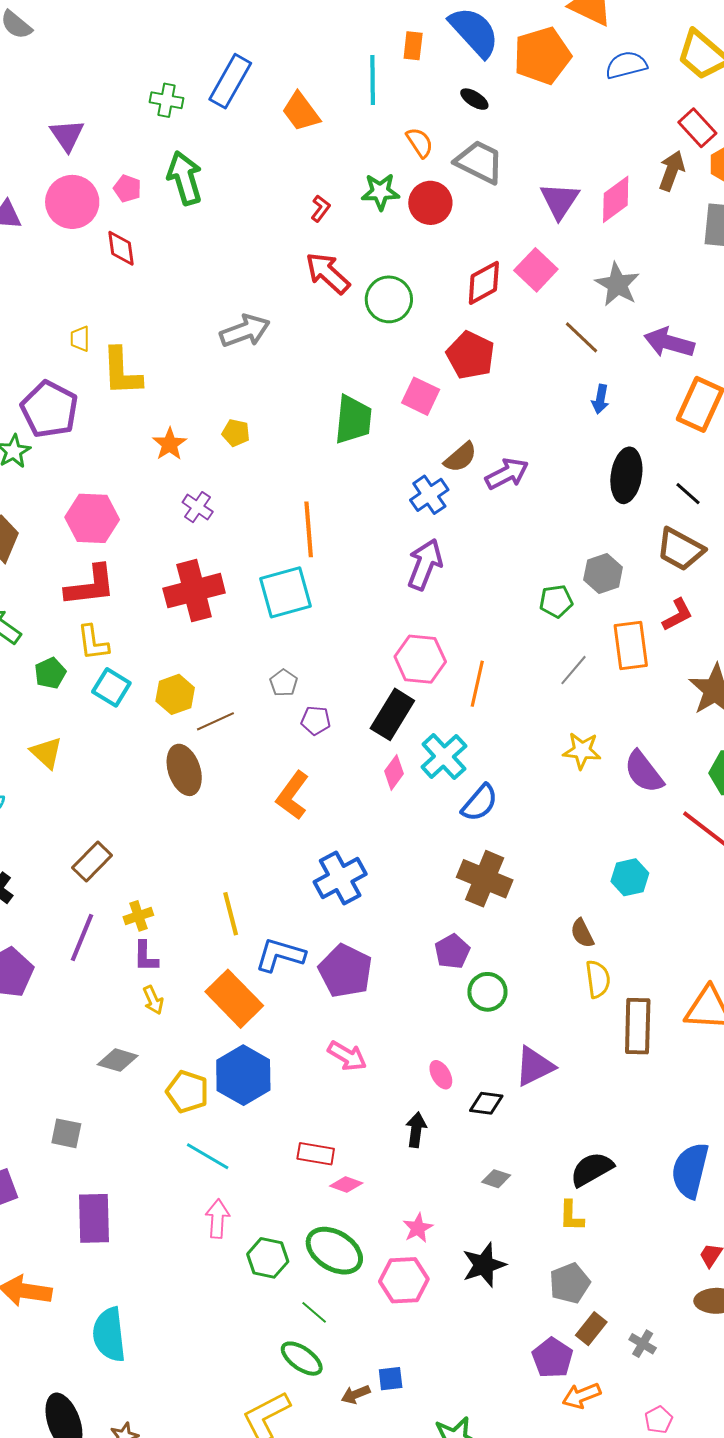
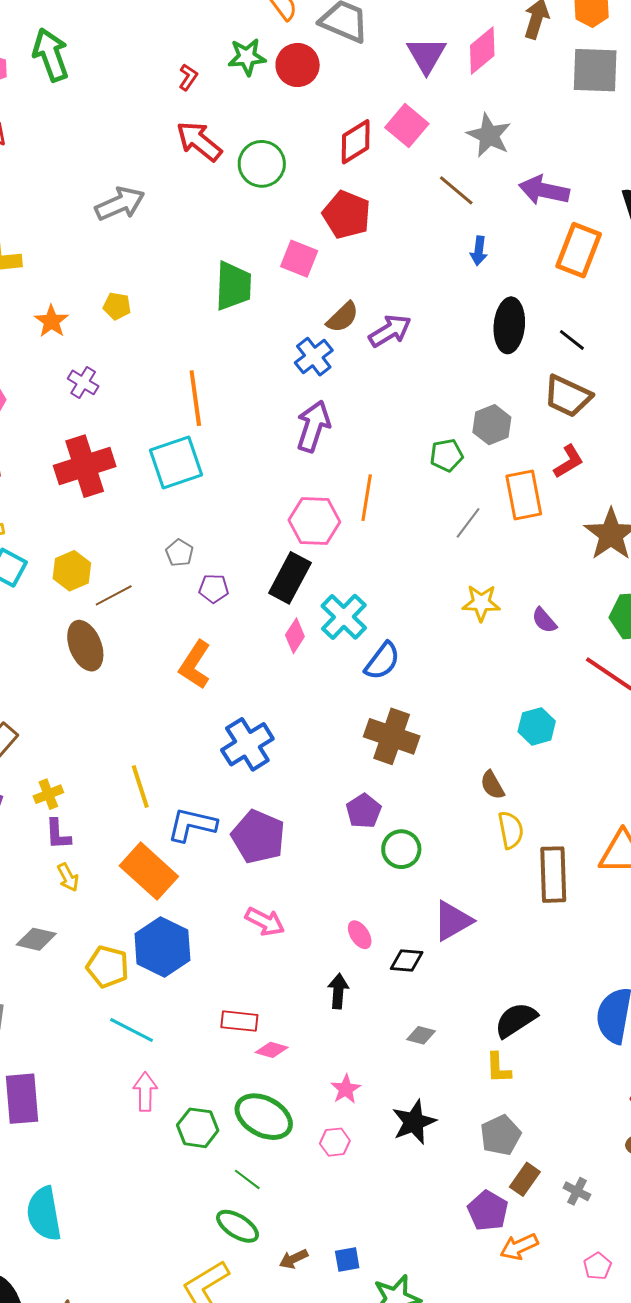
orange line: (477, 684) -> (367, 498), moved
purple semicircle: (644, 772) -> (544, 620), size x0.6
pink hexagon: (404, 1280) -> (335, 1142), size x0.6
blue square: (391, 1379) -> (347, 1260), moved

